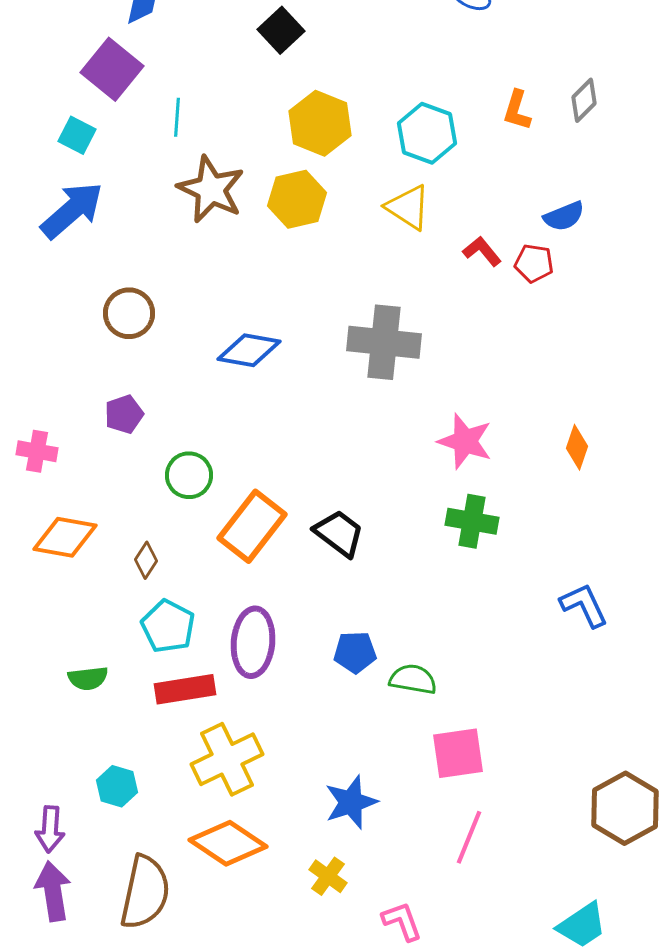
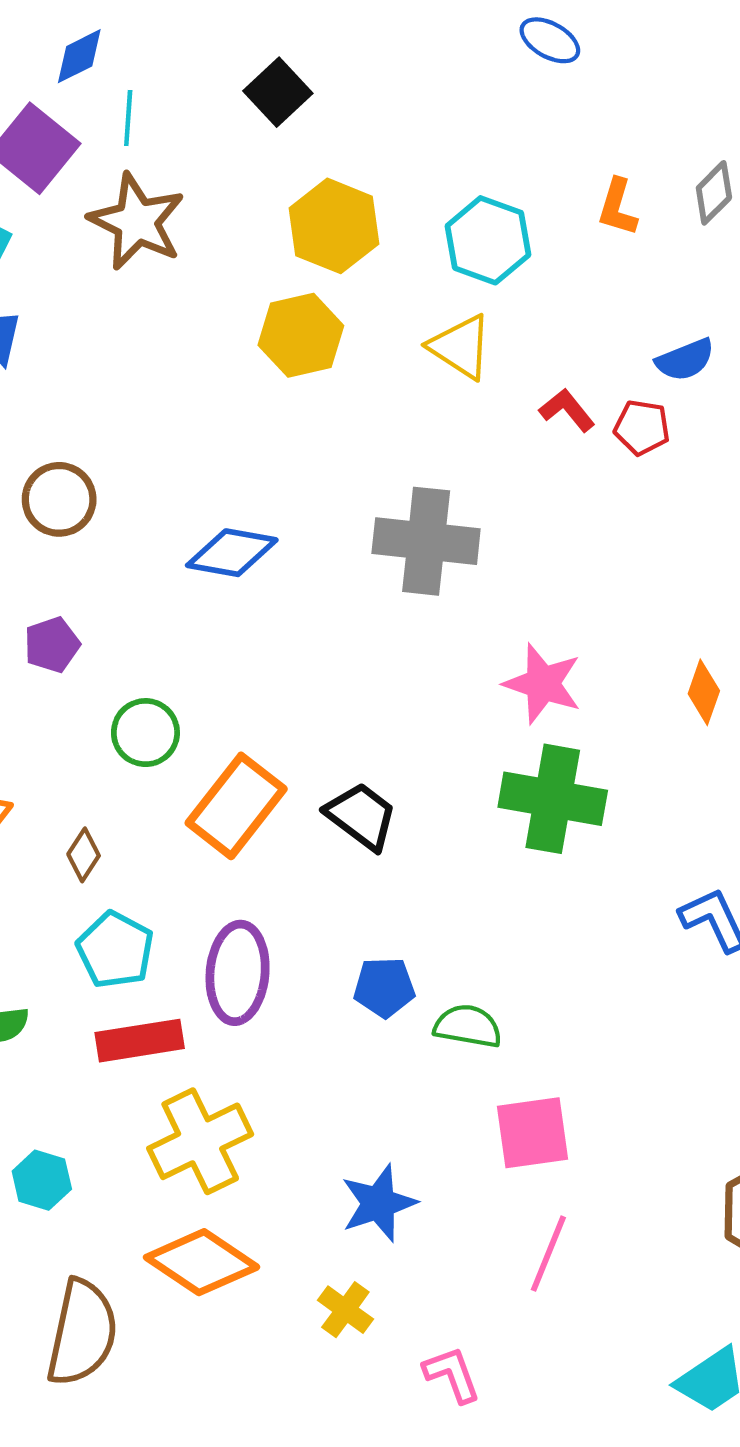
cyan line: (177, 117) -> (128, 118), moved
brown star: (211, 189) -> (137, 222), moved
green cross: (472, 521) -> (553, 799), size x1.4

